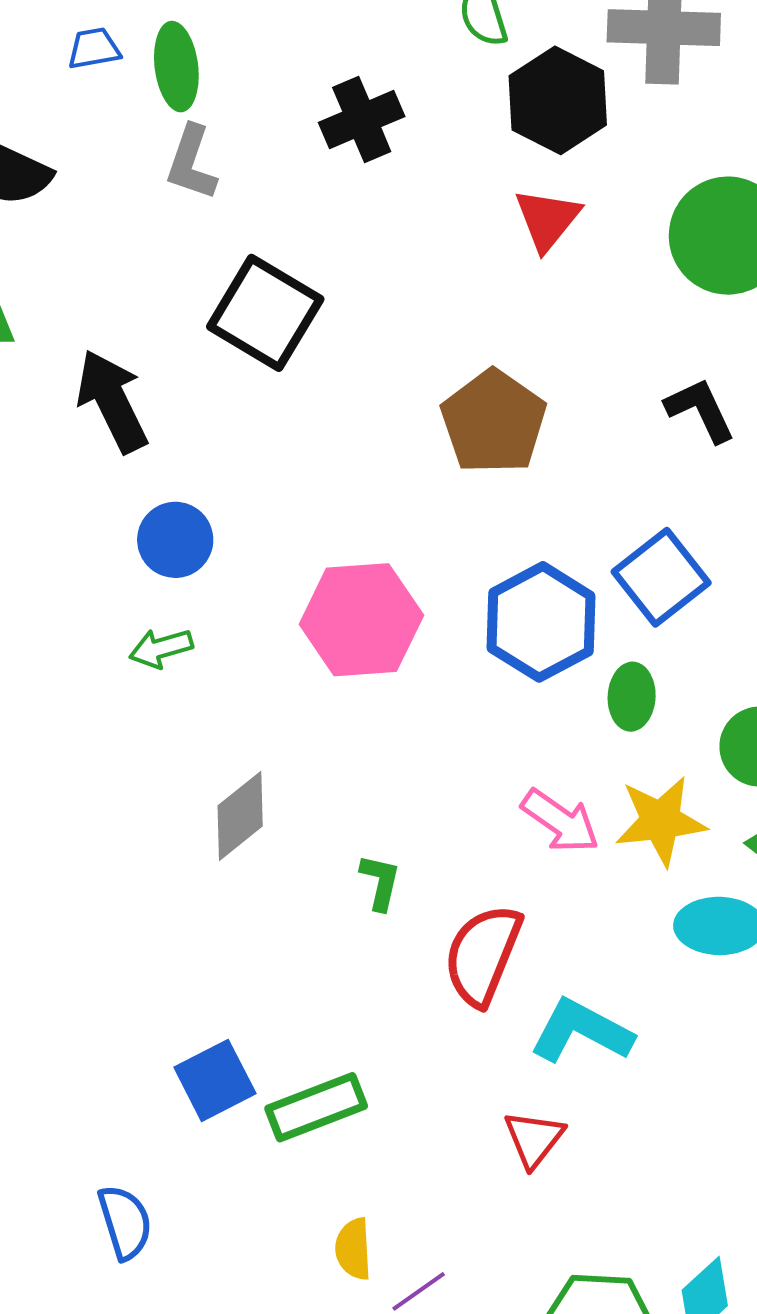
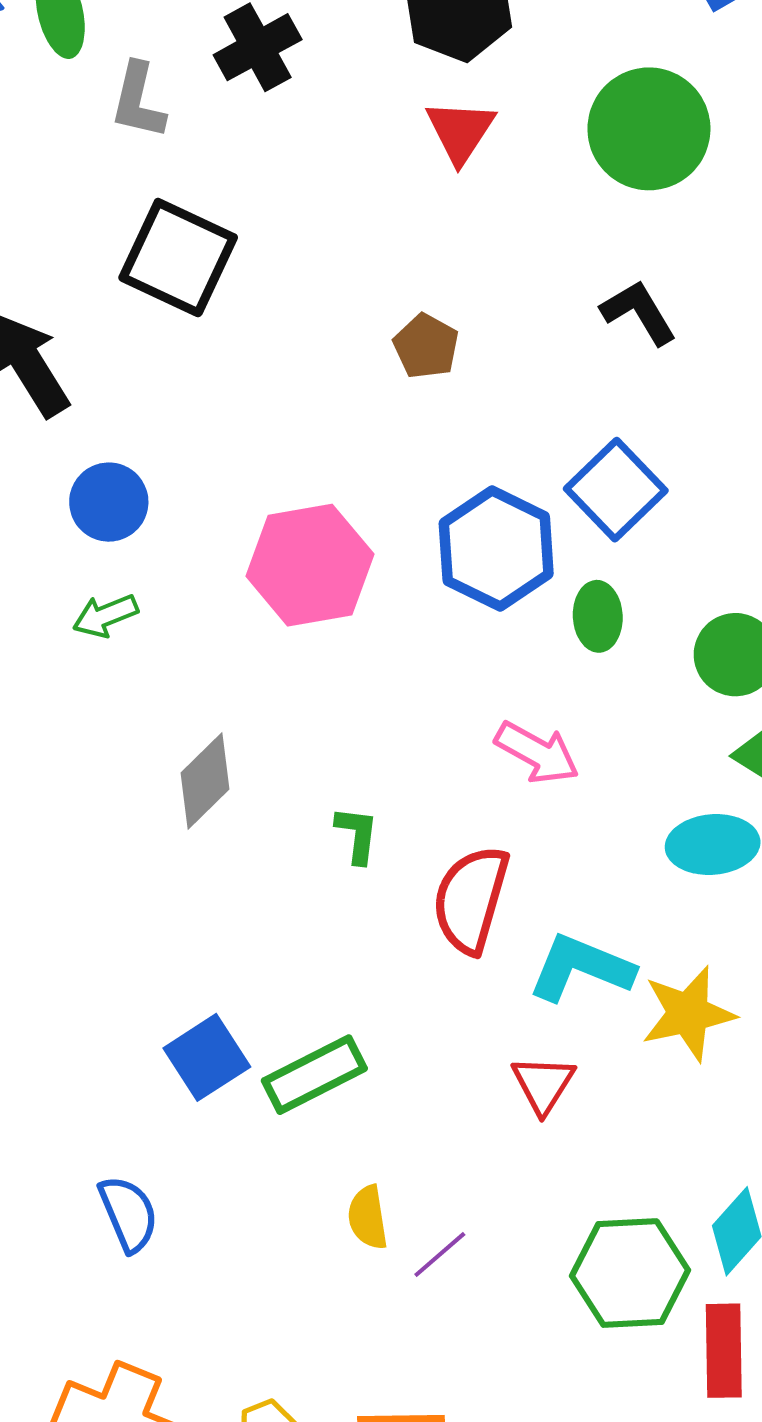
gray L-shape: (191, 163) -> (138, 101), moved
brown pentagon: (494, 422) -> (426, 346), size x0.6
yellow star: (661, 821) -> (688, 1014), moved

